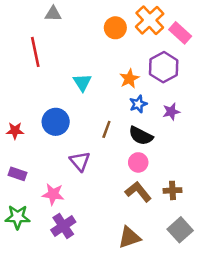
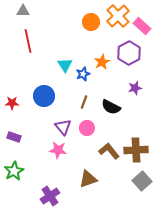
gray triangle: (53, 14) -> (23, 11), moved
blue star: (138, 104) -> (83, 74), moved
pink circle: (138, 162) -> (87, 128), moved
brown cross: (173, 190) -> (136, 150), size x1.6
pink star: (53, 194) -> (58, 150), moved
green star: (18, 217) -> (14, 171), turned -30
purple cross: (63, 226) -> (50, 196), moved
brown triangle: (129, 237) -> (88, 179), moved

